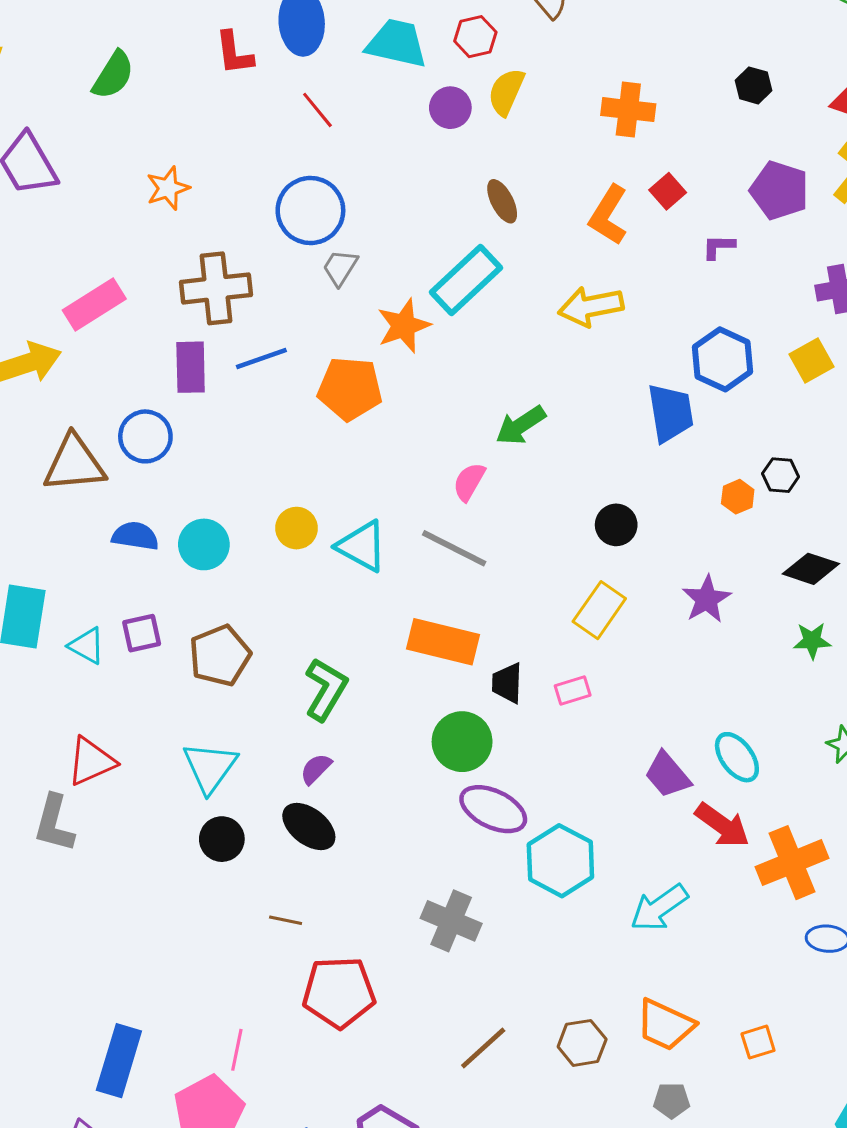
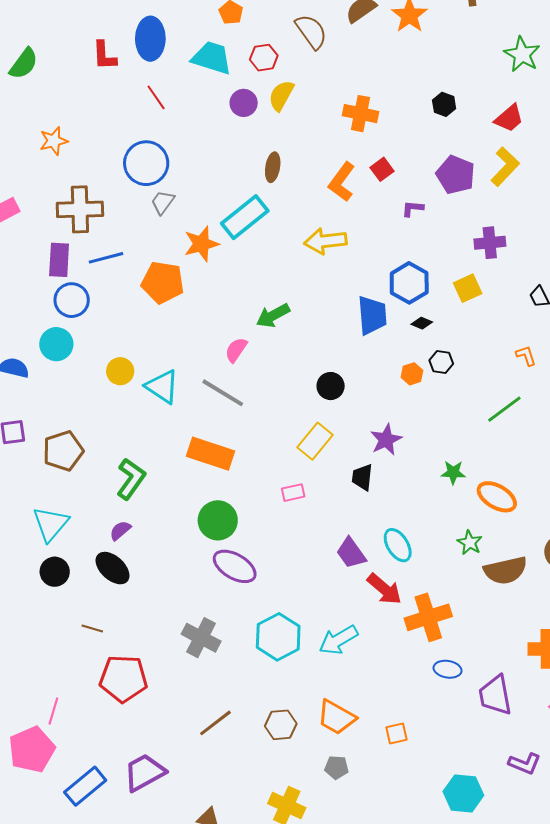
brown ellipse: (502, 201) -> (273, 167), turned 32
blue circle: (145, 436) -> (72, 300), moved
cyan circle: (204, 544) -> (56, 344), moved
black diamond: (811, 569) -> (422, 323), moved, size x0.6
black trapezoid: (507, 683) -> (362, 477), moved
cyan hexagon: (560, 861) -> (278, 637), moved

